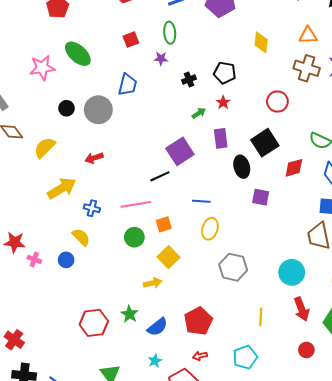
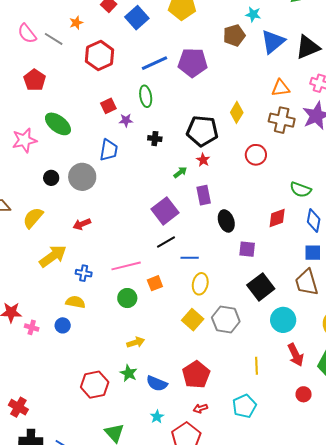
yellow diamond: (261, 42) -> (237, 112), moved, turned 30
purple star: (161, 58) -> (126, 120), moved
black pentagon: (225, 73) -> (202, 131), size x1.4
black cross: (189, 79) -> (155, 139), moved, turned 32
black square: (265, 143) -> (261, 287), moved
black line: (160, 176) -> (166, 242), moved
yellow semicircle: (81, 237) -> (75, 302), turned -30
yellow square: (168, 257) -> (193, 320), moved
yellow arrow: (153, 283) -> (136, 342), moved
blue semicircle: (157, 327) -> (157, 384), turned 65

